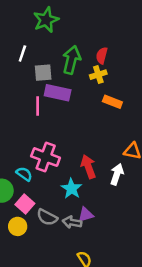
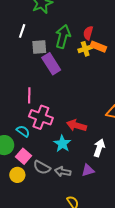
purple rectangle: (58, 93) -> (51, 64), turned 45
orange rectangle: (112, 102) -> (98, 47), moved
pink line: (38, 106) -> (29, 95), moved
red arrow: (88, 167) -> (76, 125), turned -54
white arrow: (117, 174) -> (99, 148), moved
purple triangle: (86, 215) -> (88, 170), moved

